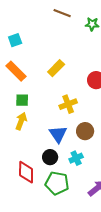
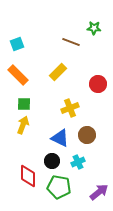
brown line: (62, 13) -> (71, 42), moved
blue triangle: (58, 134) -> (60, 138), turned -30

